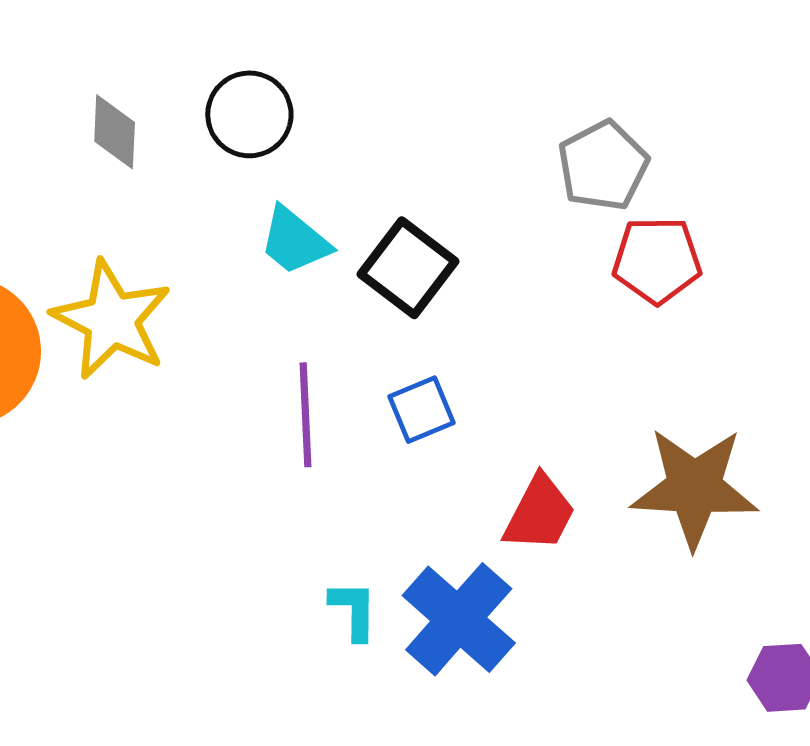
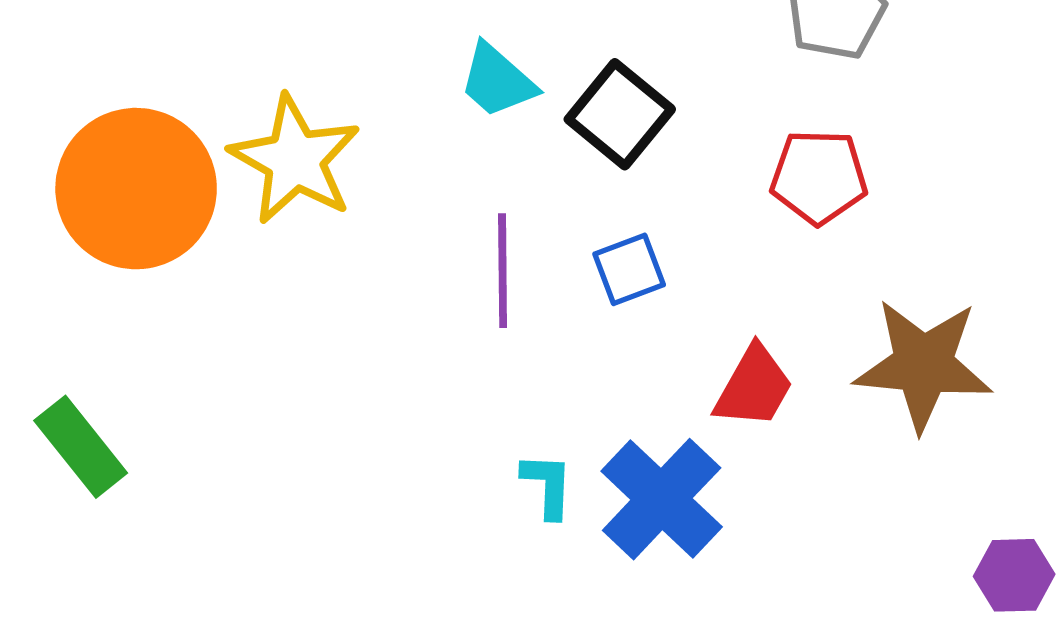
red pentagon: (657, 260) -> (819, 177), moved

